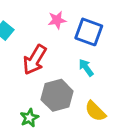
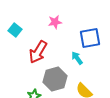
blue square: (89, 32) -> (90, 38), moved, turned -30

